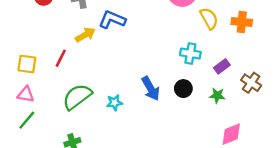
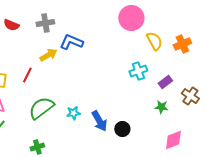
orange cross: (242, 22) -> (182, 44), turned -30
cyan cross: (190, 54) -> (138, 71), turned -30
blue arrow: (151, 89) -> (99, 121), moved
black circle: (183, 89) -> (122, 129), moved

